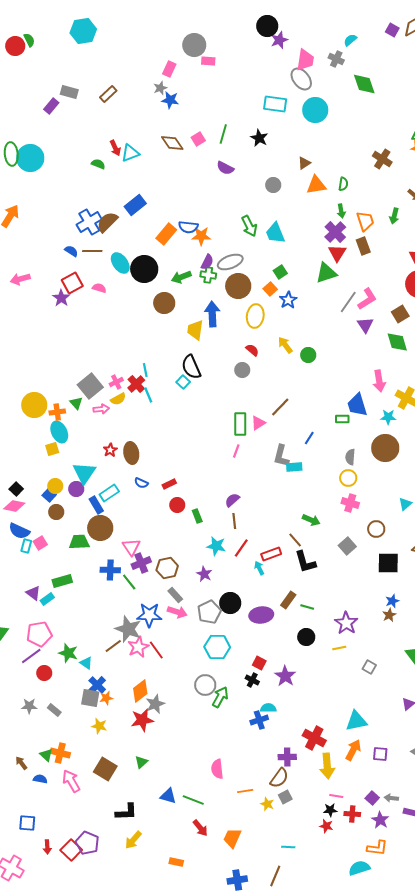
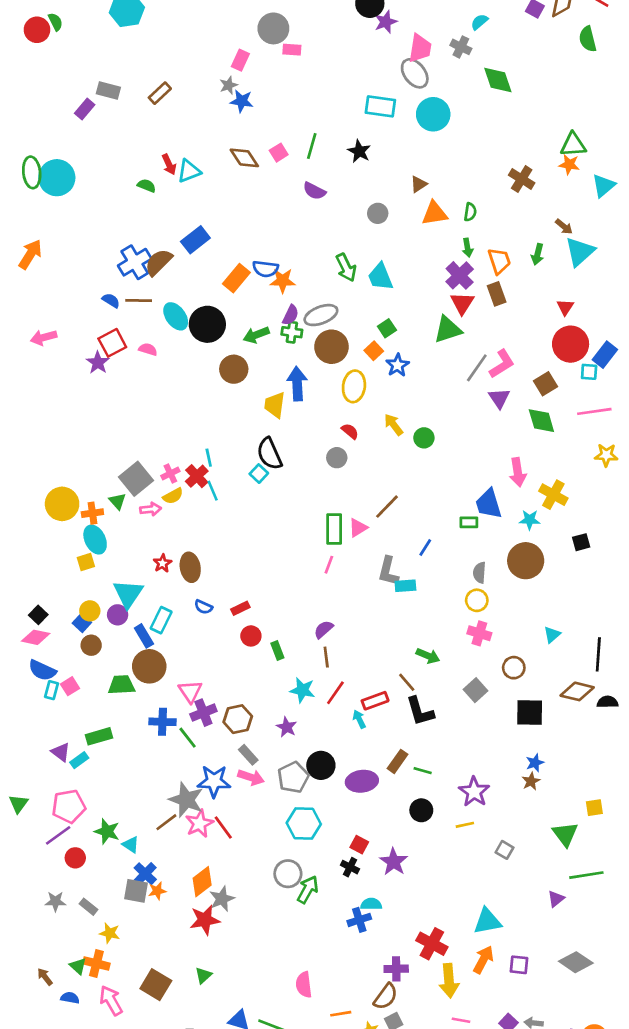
cyan rectangle: (109, 493) -> (161, 620), turned -30
yellow star: (99, 726) -> (110, 933), moved

